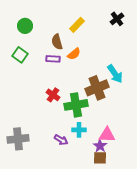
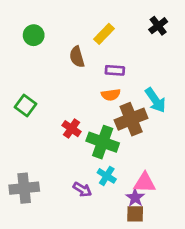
orange semicircle: (74, 54) -> (111, 95), moved, turned 32
green square: (20, 55) -> (26, 106), moved
purple rectangle: (53, 59) -> (115, 70), moved
green cross: (76, 105) -> (103, 142), turned 30
cyan cross: (79, 130) -> (107, 176), turned 32

